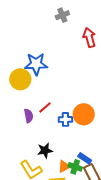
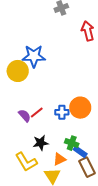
red line: (45, 107) -> (37, 112), moved
purple semicircle: (29, 116) -> (25, 116), moved, turned -32
green cross: (75, 167) -> (72, 143), moved

